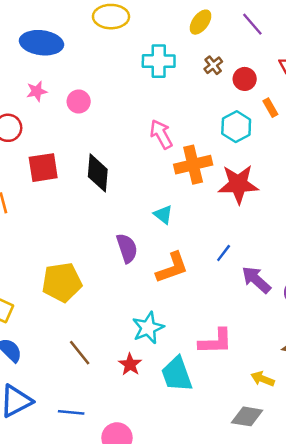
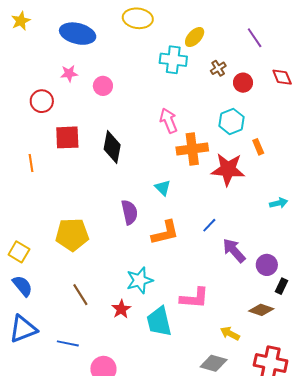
yellow ellipse: (200, 22) -> (195, 37), moved
orange rectangle: (270, 108) -> (258, 147), moved

